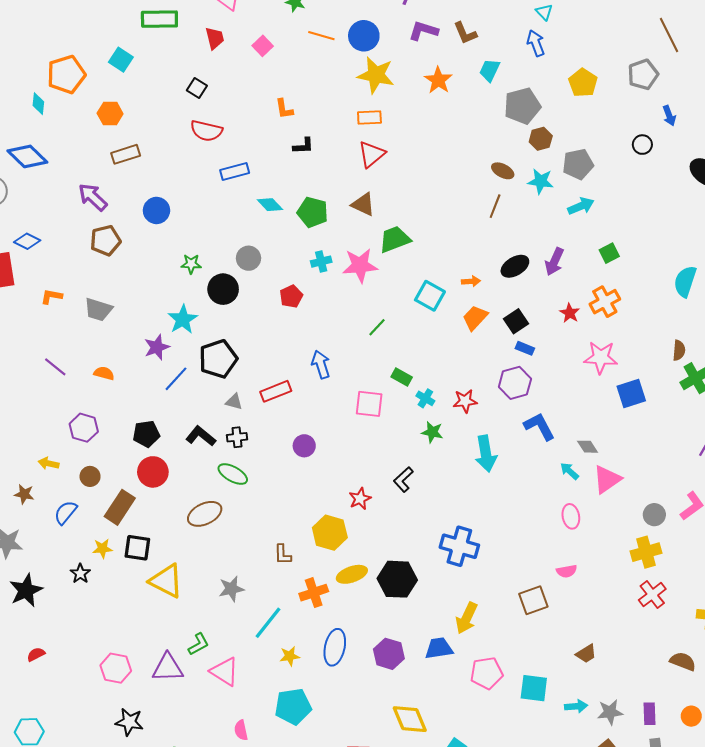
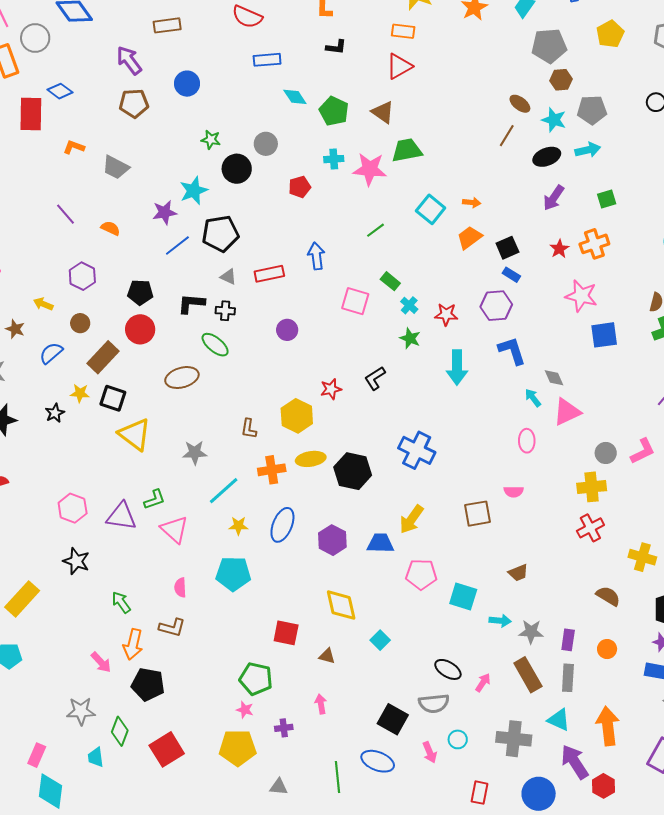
black ellipse: (515, 266) -> (547, 157), moved
black L-shape: (201, 436) -> (191, 304), turned -44

